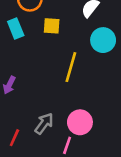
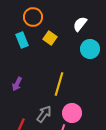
yellow square: (52, 26) -> (50, 38), turned 32
yellow line: (71, 67) -> (59, 84), moved

